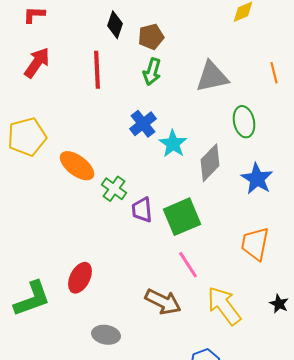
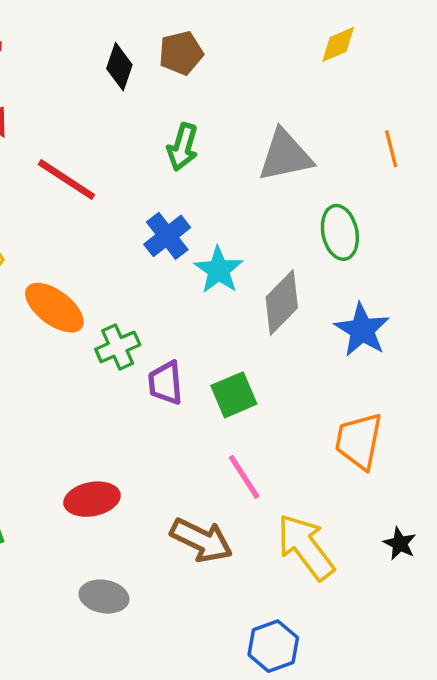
brown pentagon: (151, 37) -> (181, 53), moved
red line: (97, 70) -> (66, 179), moved, turned -54
green cross: (114, 189) -> (118, 347), turned 30
green square: (182, 217) -> (234, 395), size x0.7
red ellipse: (80, 278) -> (92, 499), moved, turned 52

